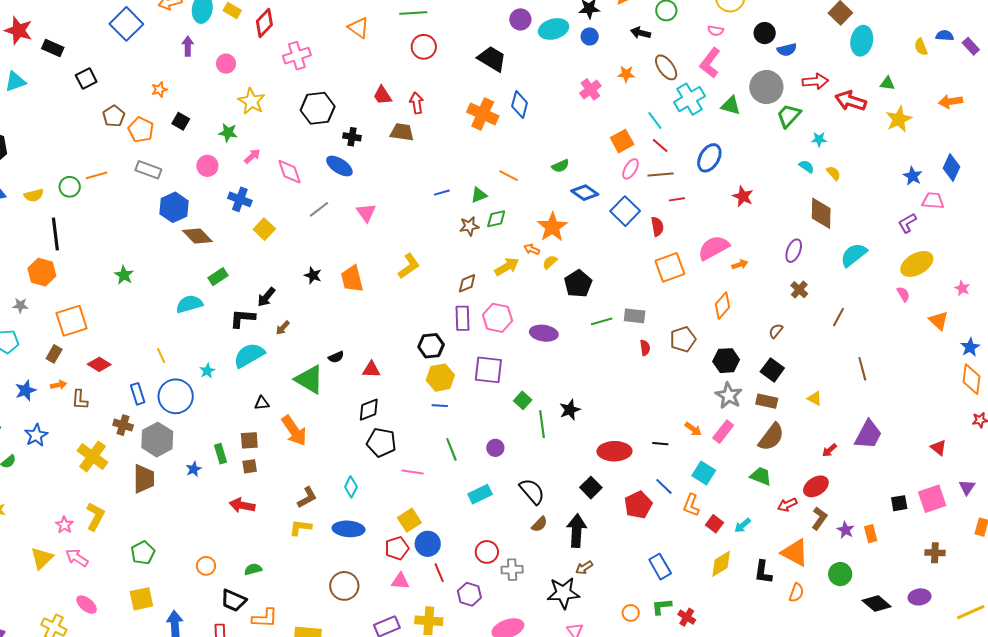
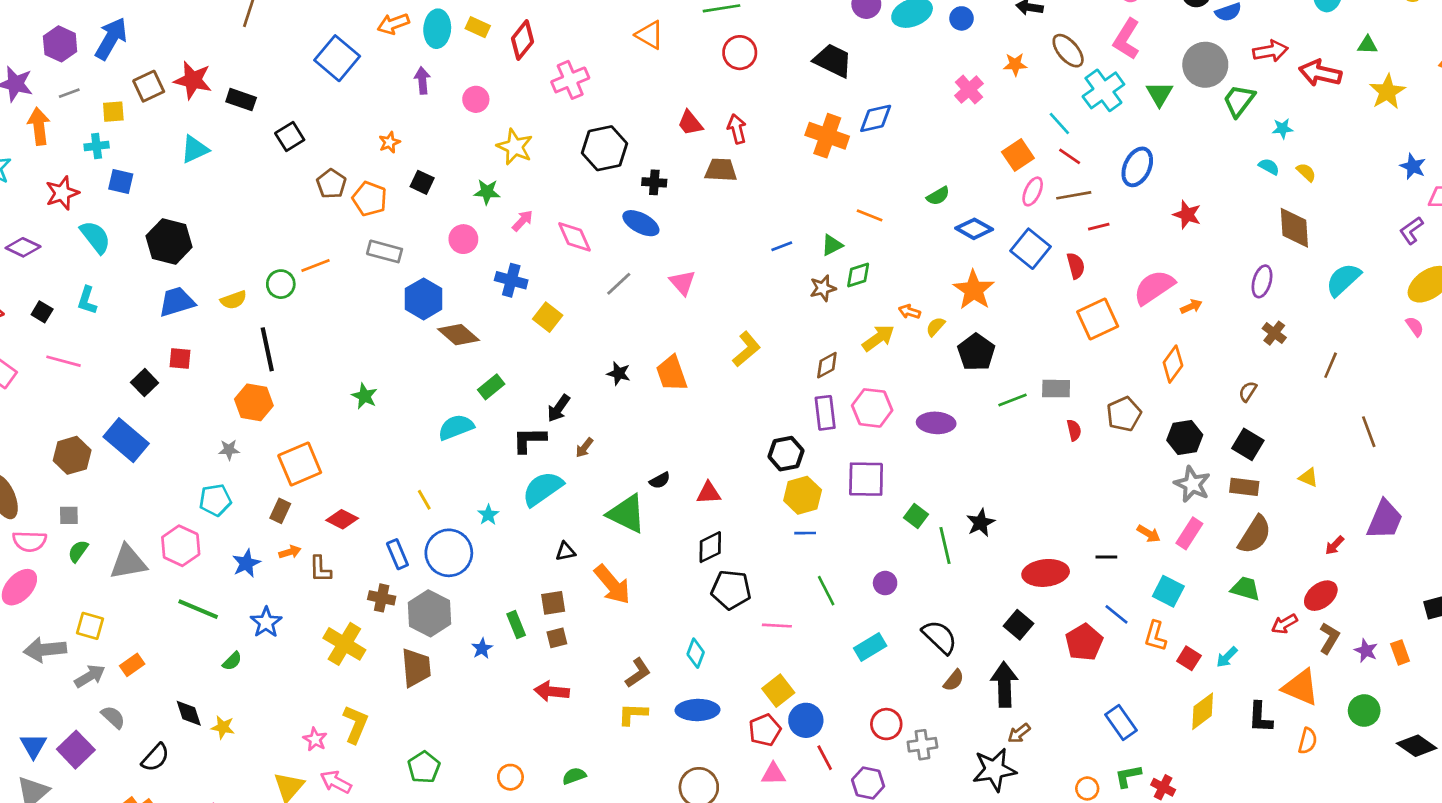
blue diamond: (520, 104) -> (876, 118), turned 68
green triangle: (731, 106) -> (1159, 94), turned 50
orange star: (552, 227) -> (974, 290), moved

